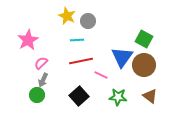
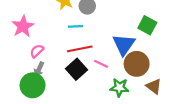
brown circle: (144, 65) -> (137, 64), moved
green circle: (37, 95) -> (33, 85), size x1.5
black square: (79, 96) -> (77, 69), moved

